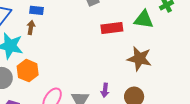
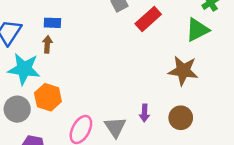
green triangle: (144, 19) -> (197, 30), moved, turned -30
red rectangle: (112, 28) -> (148, 19), moved, turned -30

